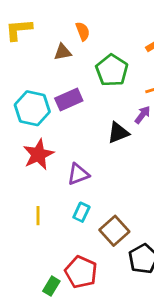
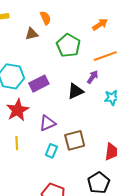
purple rectangle: (69, 100) -> (39, 84), moved
yellow line: (38, 216) -> (17, 143), moved
brown square: (114, 231) -> (75, 140), moved, turned 30

